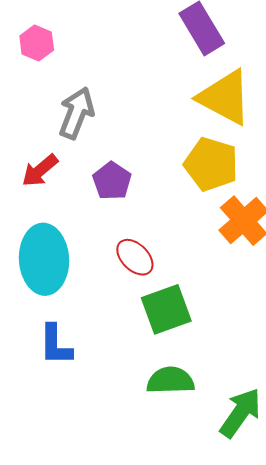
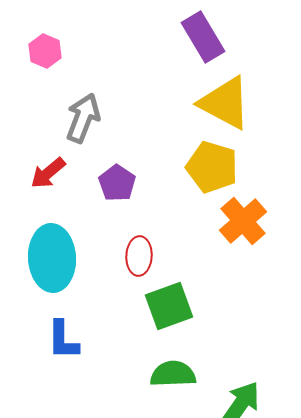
red ellipse: (135, 257) -> (139, 256), turned 48

